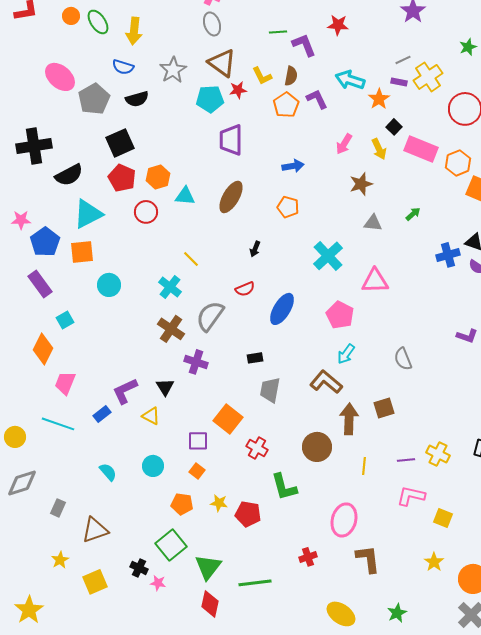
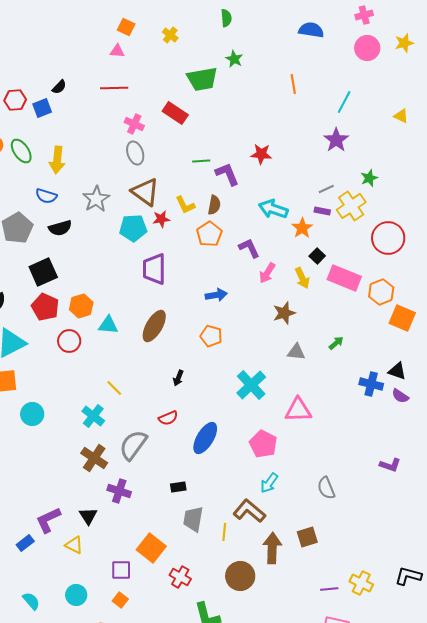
green star: (468, 47) -> (369, 178), moved
purple L-shape: (317, 99) -> (249, 248), moved
blue cross: (448, 255) -> (371, 384), turned 30
yellow line: (364, 466) -> (224, 532), moved

